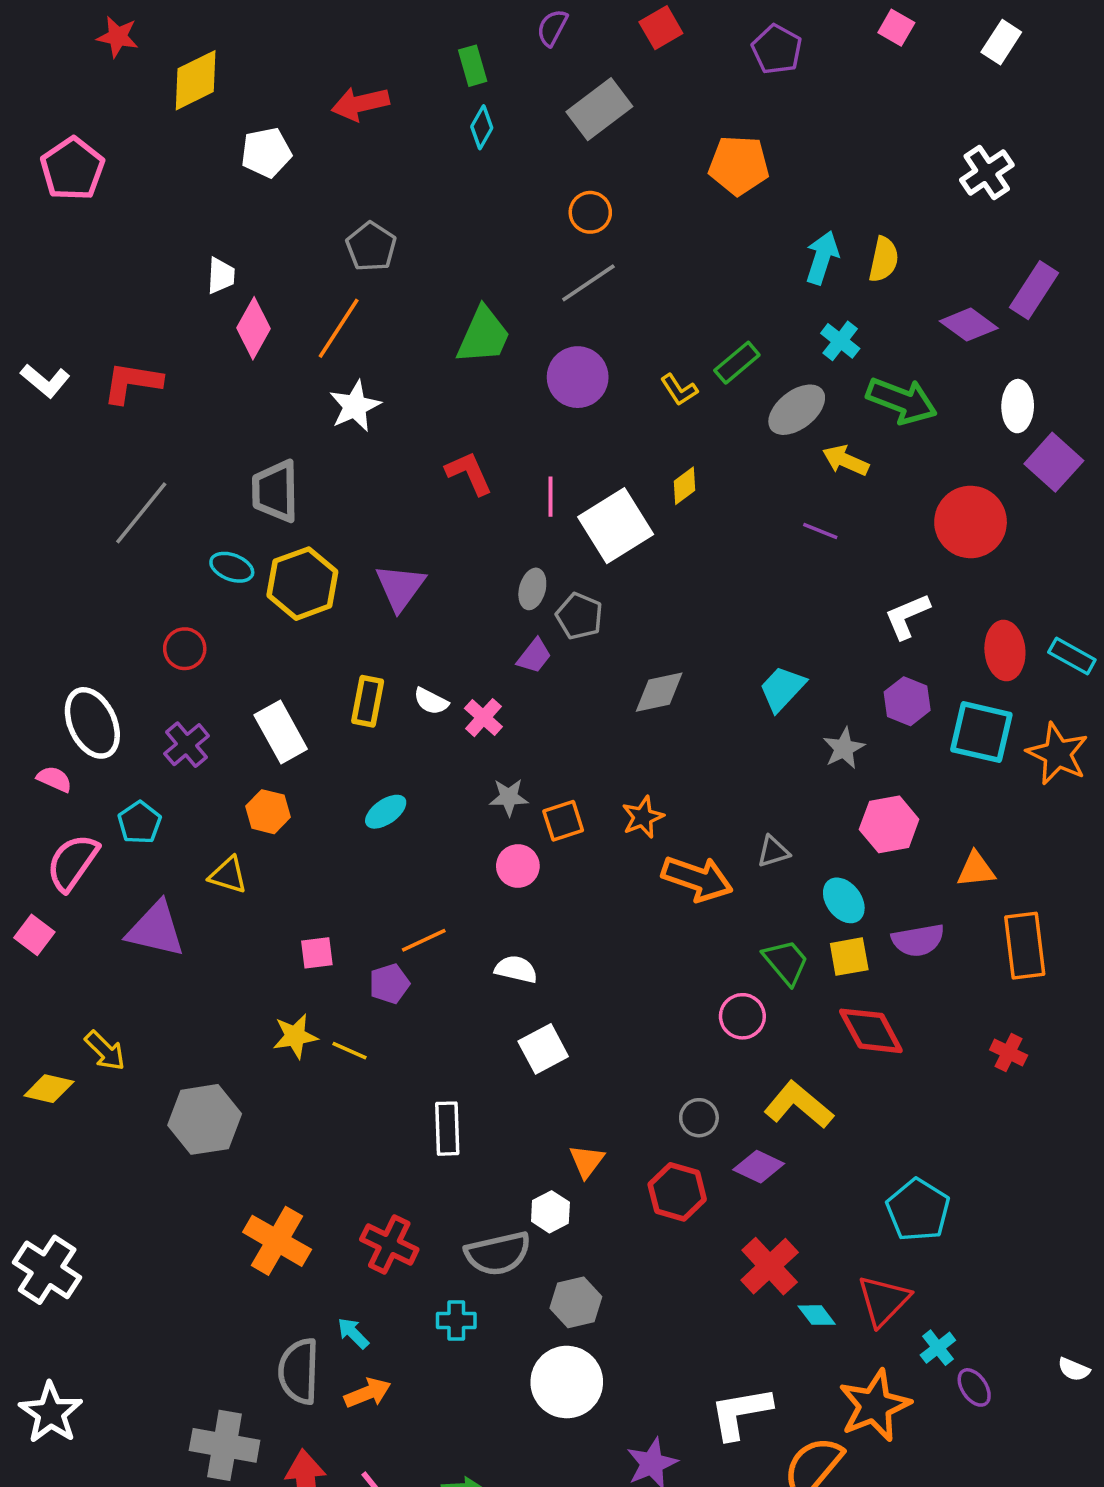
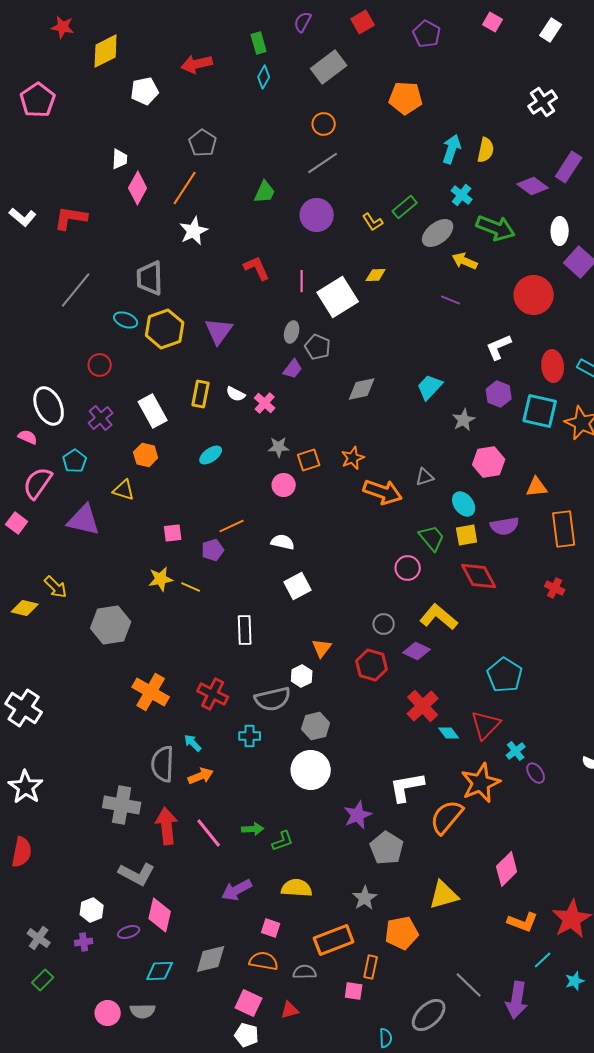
green trapezoid: (483, 335) -> (265, 192), size x0.7
yellow diamond: (684, 486) -> (376, 275), turned 35

